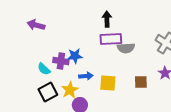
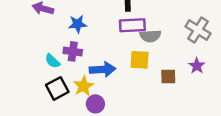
blue star: (75, 56) -> (78, 24), moved
blue arrow: (86, 76) -> (103, 69), size x1.5
yellow square: (108, 83) -> (140, 60), moved

